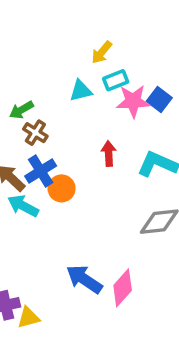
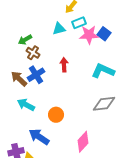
red arrow: (109, 154) -> (64, 65), moved
orange circle: (62, 188) -> (56, 115), moved
cyan arrow: (23, 206) -> (26, 105), moved
blue arrow: (84, 279) -> (39, 137), moved

